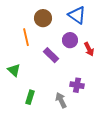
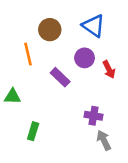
green triangle: (14, 70) -> (12, 96), turned -40
gray arrow: (61, 100) -> (104, 140), moved

